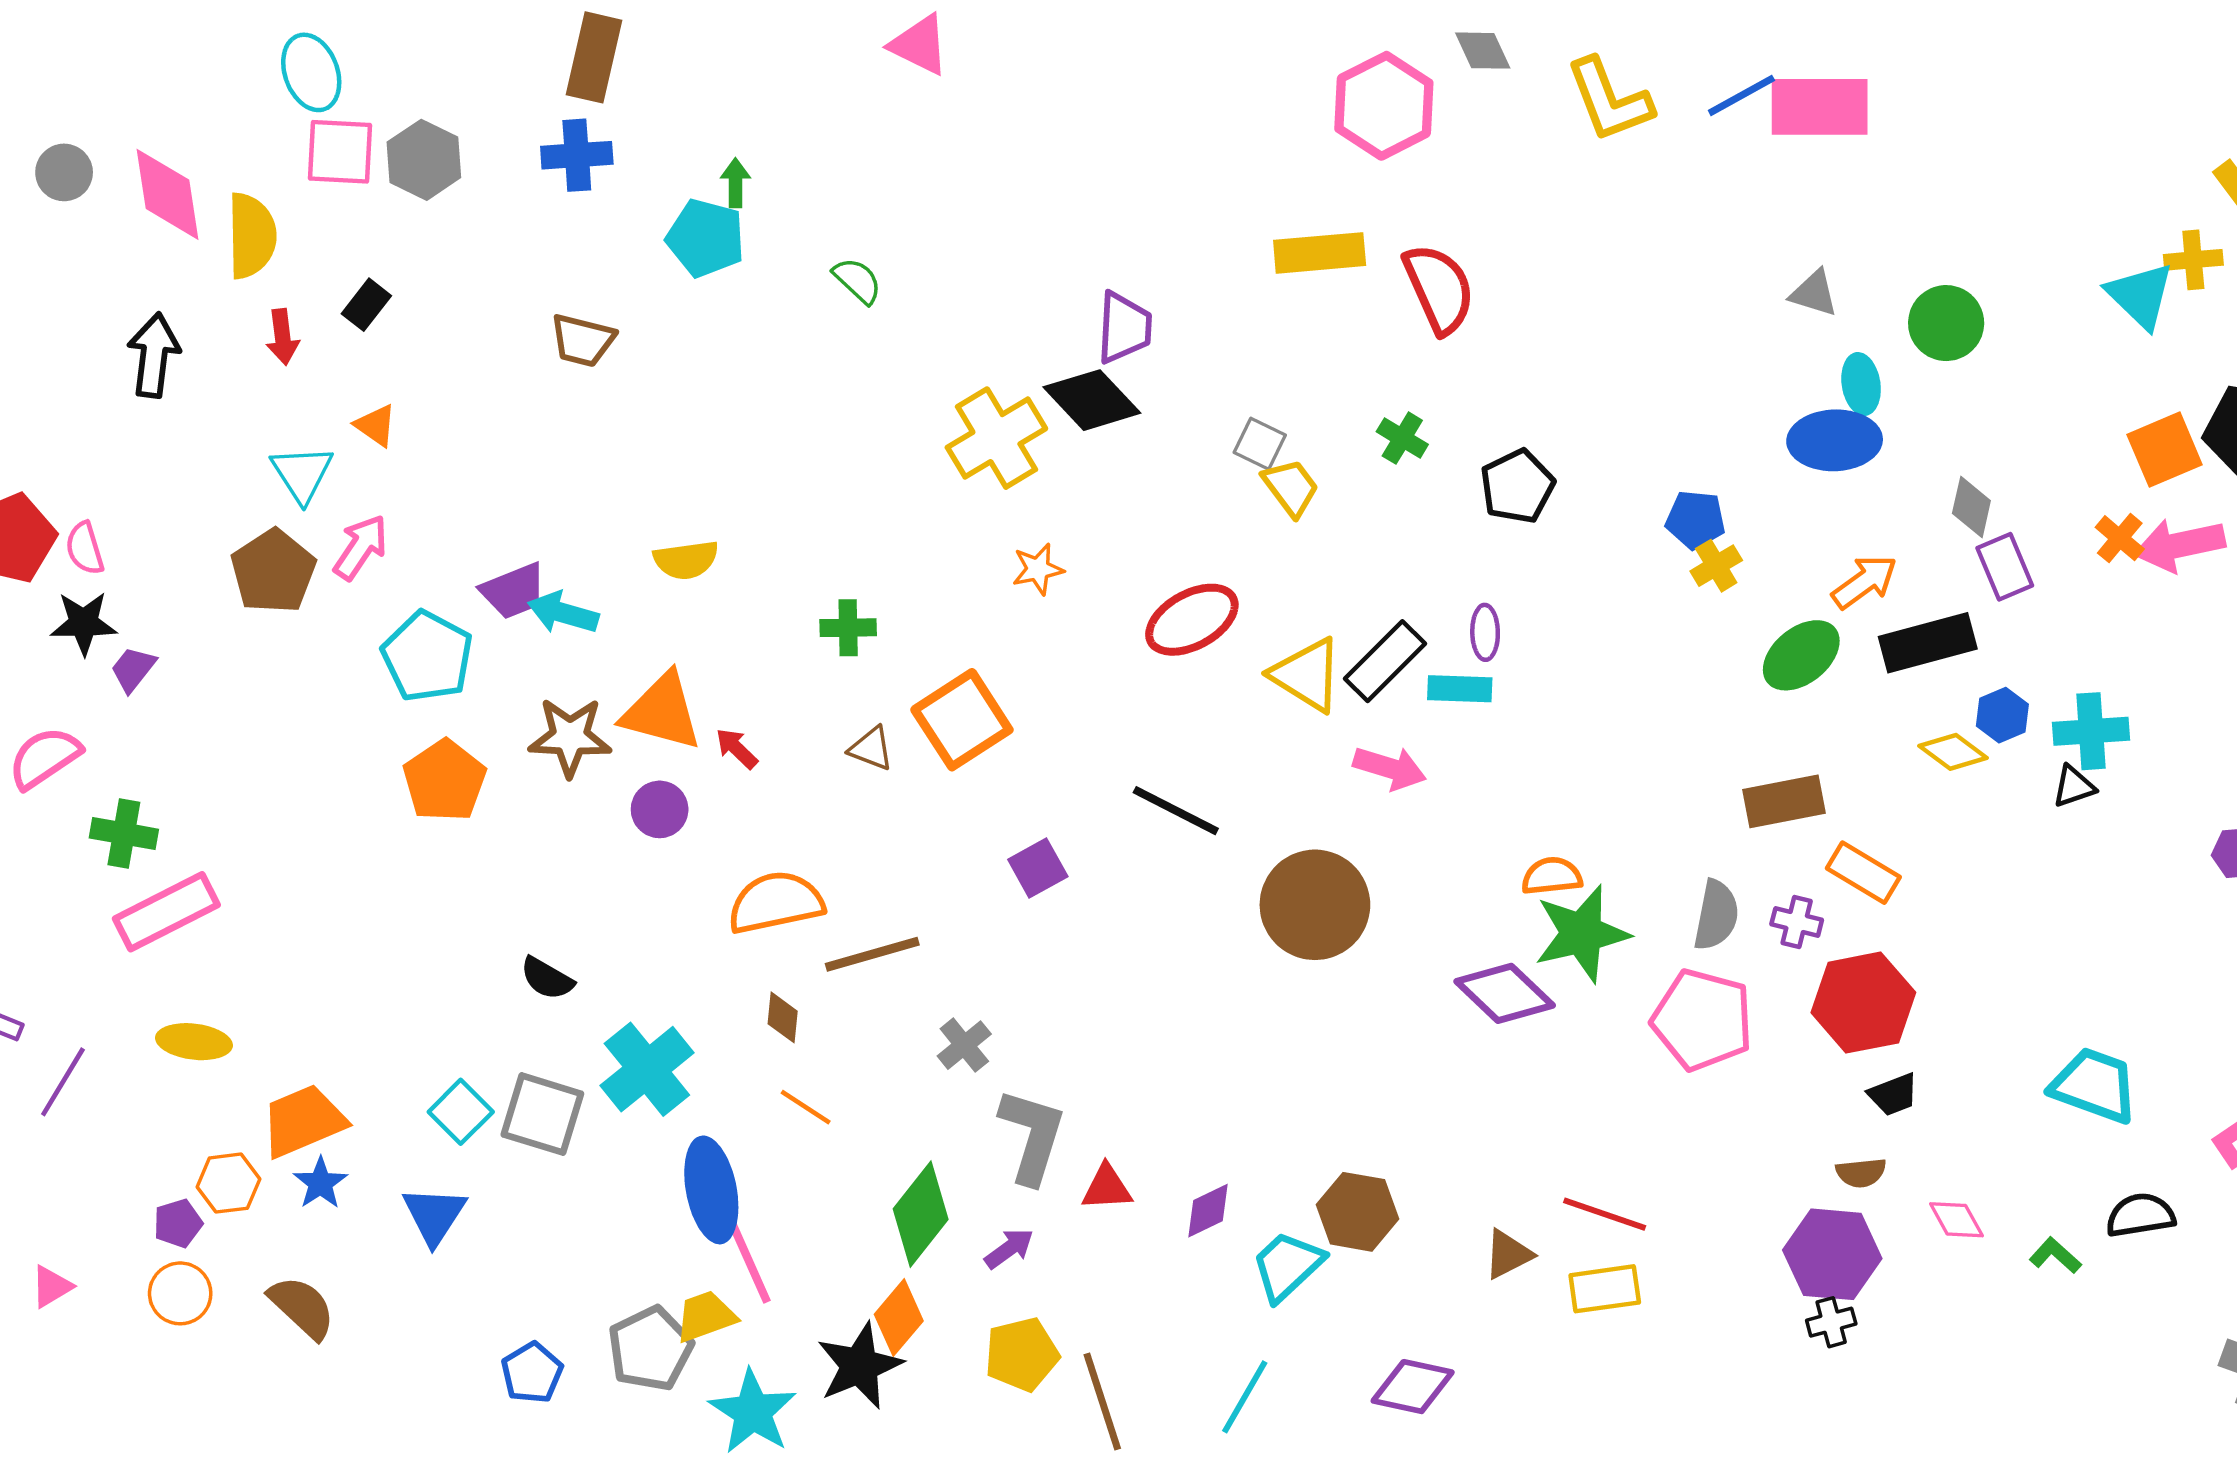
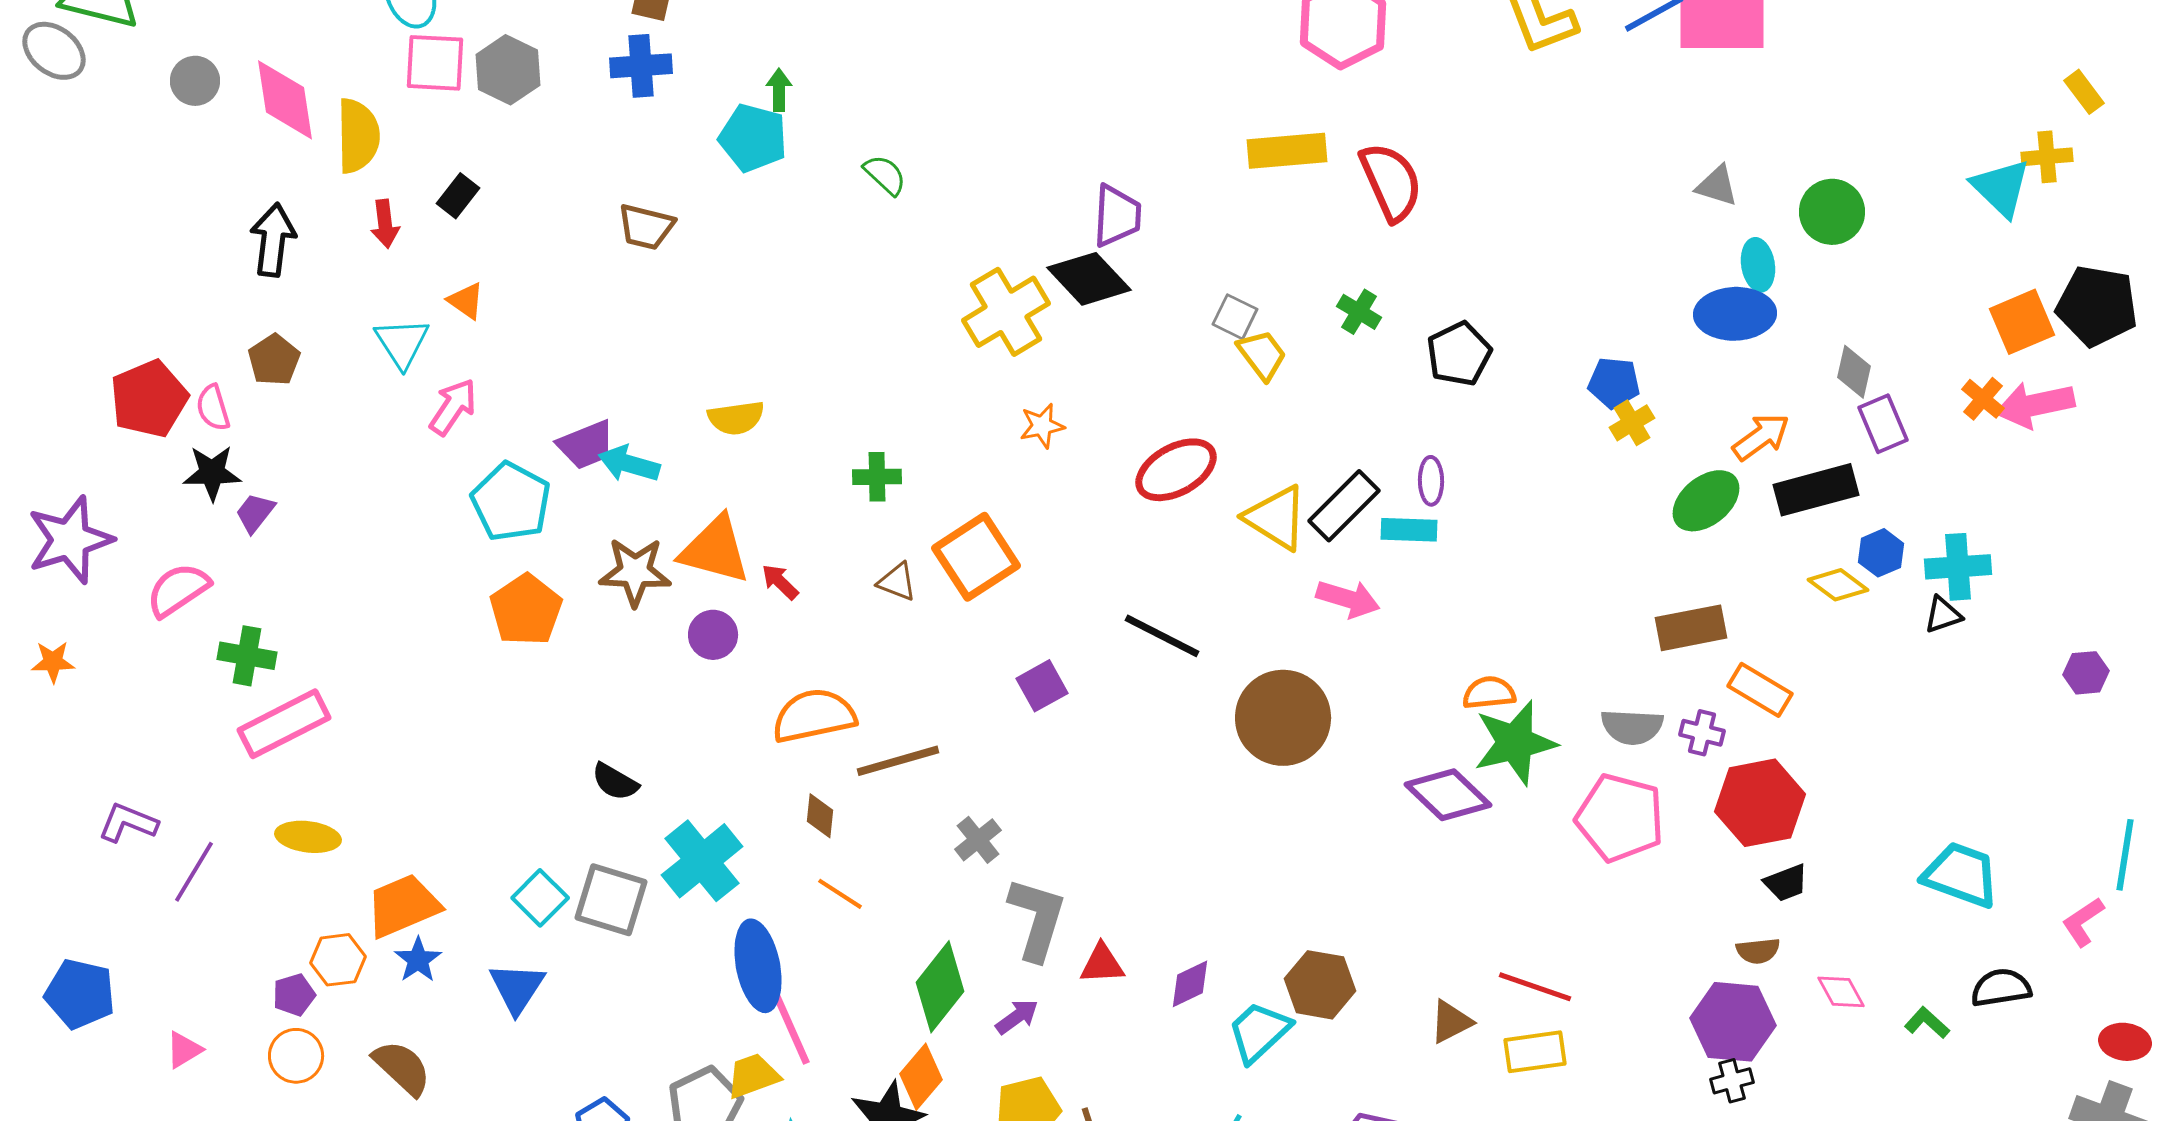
brown pentagon: (273, 571) -> (274, 360), moved, size x0.7
gray semicircle: (1716, 915) -> (1632, 727), turned 82

